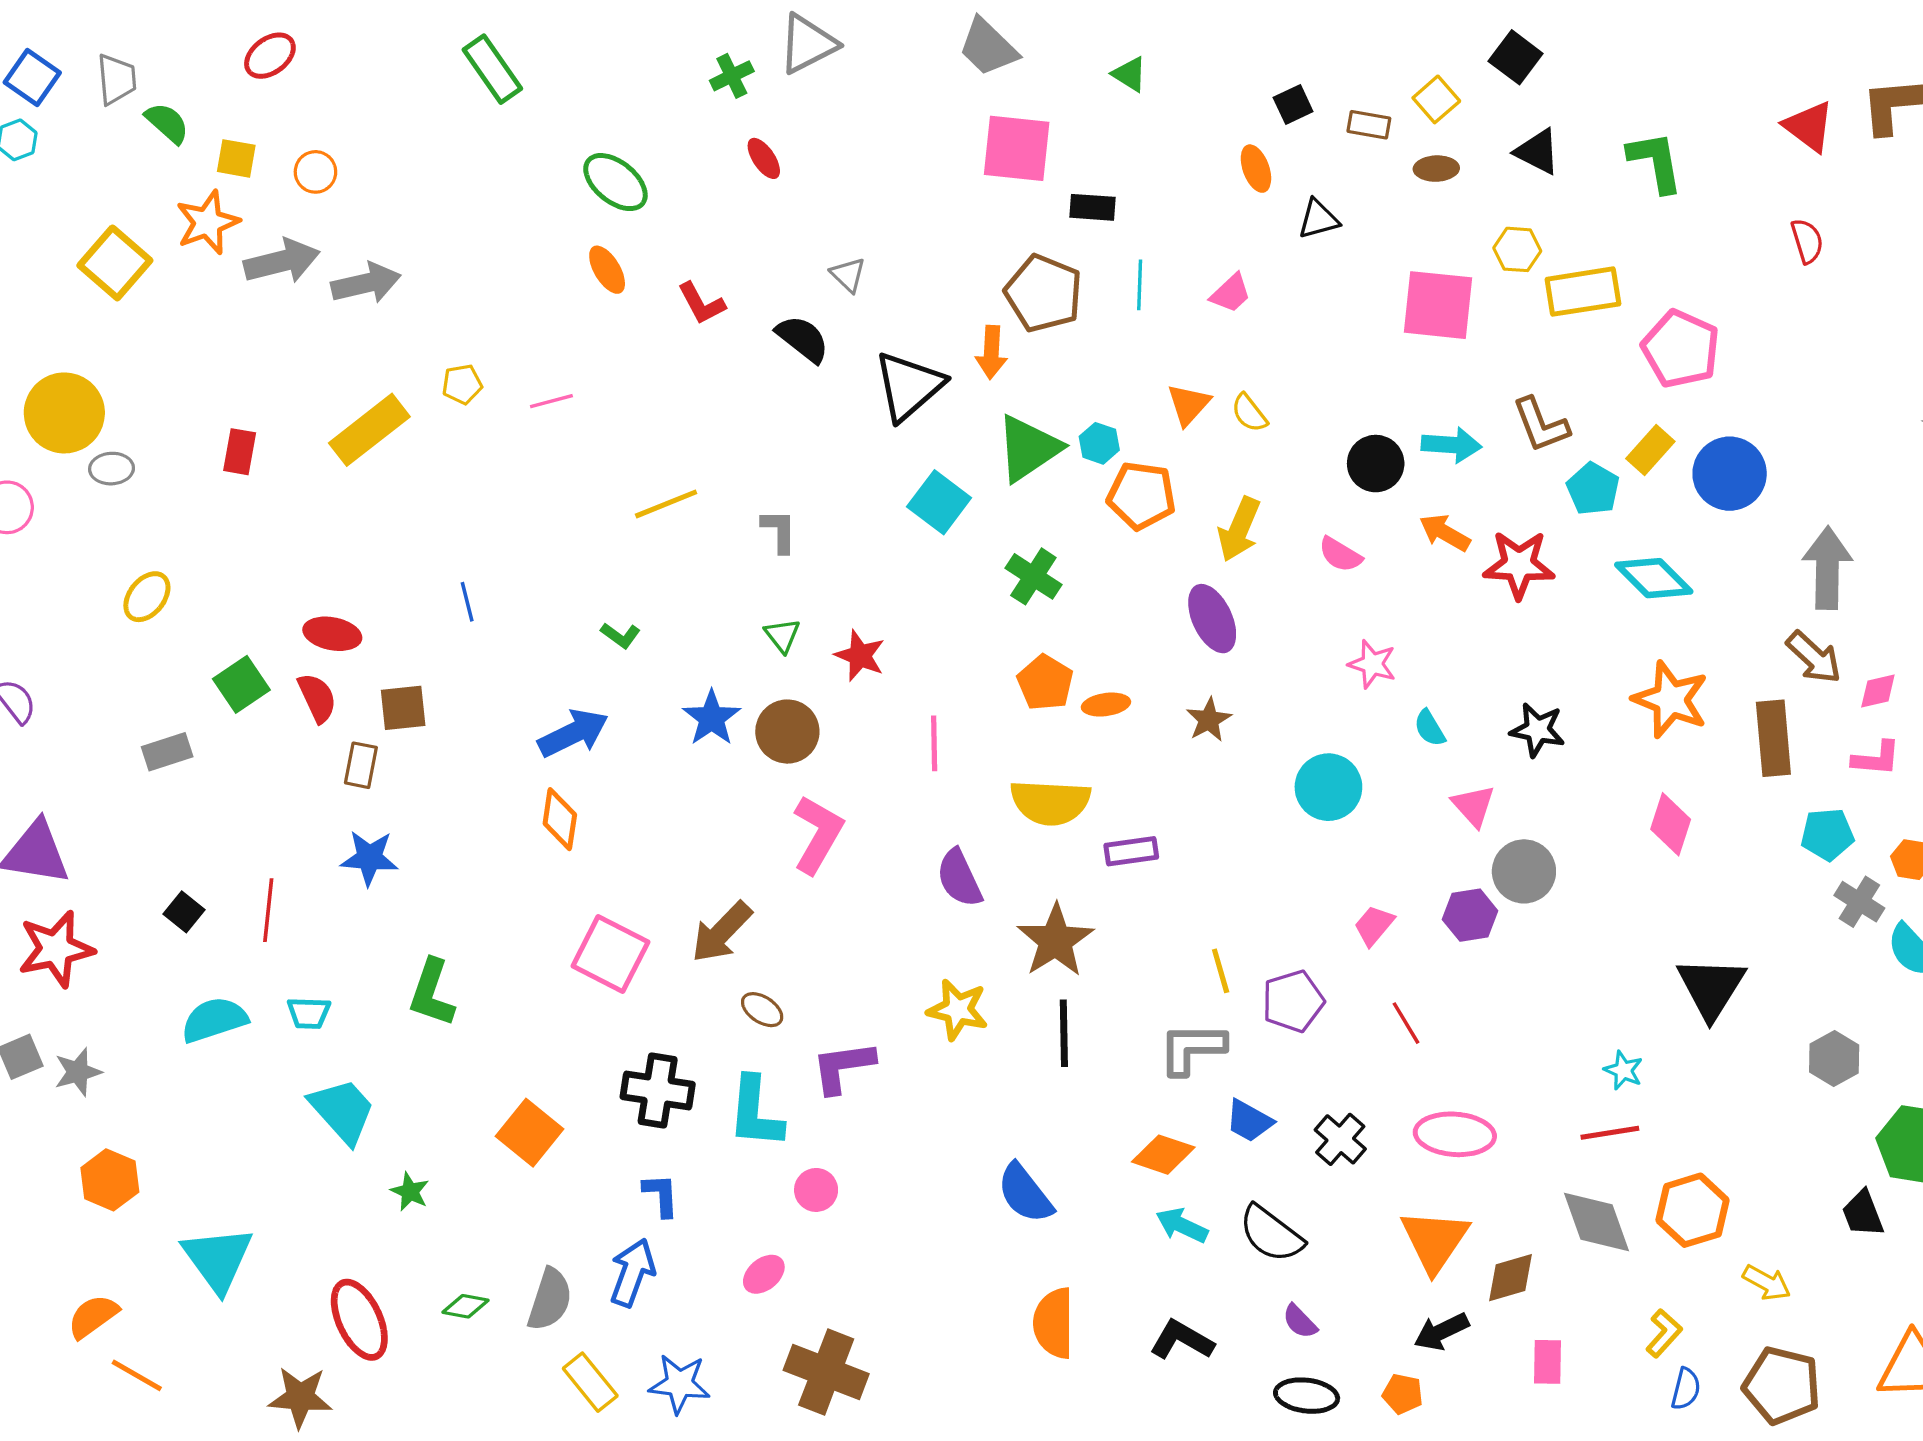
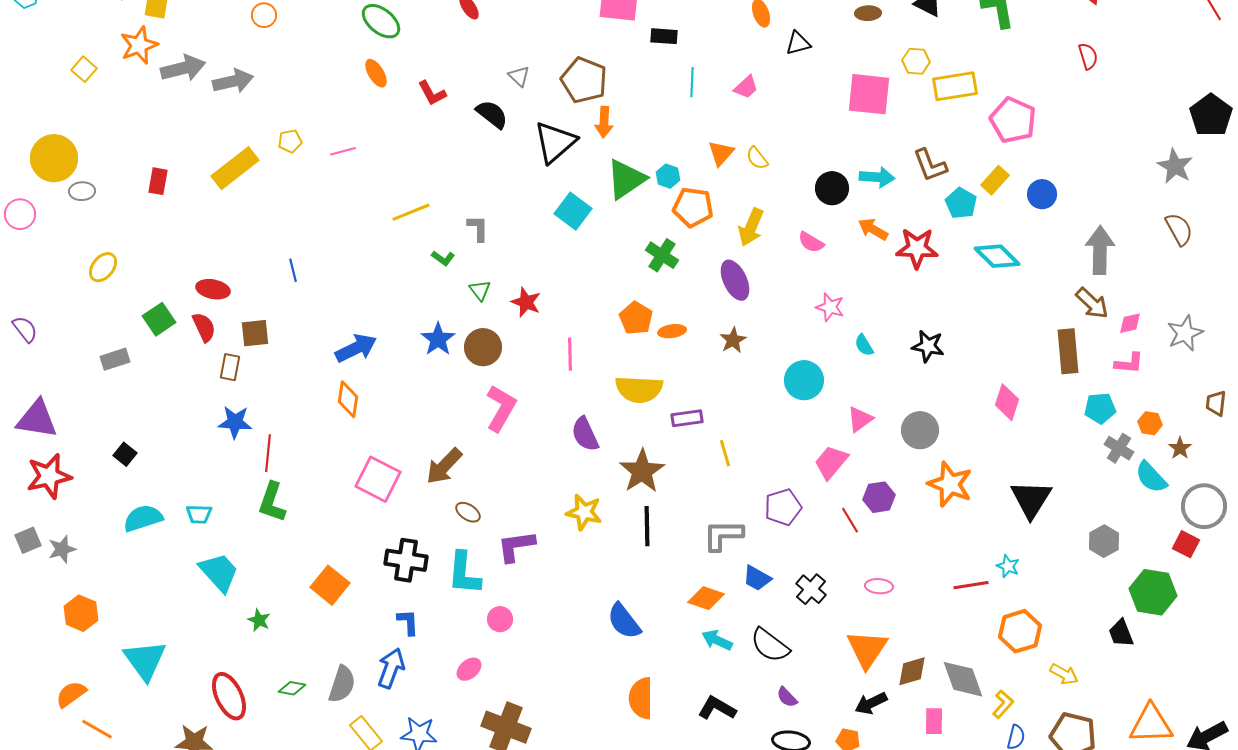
orange circle: (315, 172) -> (264, 15), moved
yellow square: (115, 263) -> (84, 69), size x0.6
brown pentagon: (1044, 293) -> (584, 80), moved
blue circle: (1730, 474) -> (1042, 194), size x0.7
green cross: (1033, 576) -> (662, 255), moved
green L-shape: (621, 635) -> (443, 258), moved
orange star: (1671, 699) -> (950, 484), moved
pink triangle: (1473, 806) -> (860, 419), moved, turned 36
red line: (268, 910) -> (268, 453), moved
purple hexagon: (1470, 915) -> (879, 497), moved
pink trapezoid: (1374, 925) -> (831, 462), size x1.4
yellow line: (1221, 971) -> (725, 453), moved
cyan star: (1623, 1070) -> (1008, 566), moved
pink ellipse: (1455, 1134) -> (879, 586), size x0.6
gray diamond: (1596, 1222) -> (963, 679), moved

